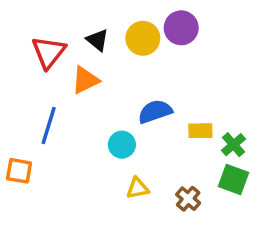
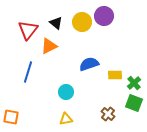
cyan circle: (122, 145) -> (66, 92), moved
orange square: (19, 171) -> (11, 117), moved
yellow triangle: (138, 188) -> (66, 119), moved

